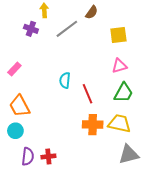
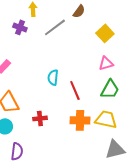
yellow square: (118, 35) -> (105, 33), turned -36
red cross: (48, 156) -> (40, 118), moved

